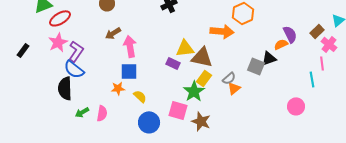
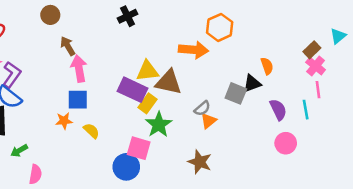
brown arrow: (113, 33) -> (68, 46), moved, turned 91
purple semicircle: (290, 34) -> (278, 110), moved
orange semicircle: (281, 44) -> (267, 66), turned 96
pink cross: (329, 44) -> (316, 66), moved
purple rectangle: (173, 63) -> (132, 90), size x1.6
yellow rectangle: (204, 78) -> (147, 103), moved
pink semicircle: (102, 113) -> (35, 174), moved
brown star: (201, 121) -> (200, 162), moved
blue circle: (149, 122) -> (126, 167), moved

